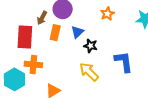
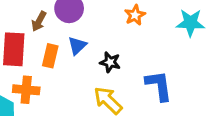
blue triangle: (77, 32) -> (77, 46), moved
orange rectangle: (55, 33) -> (50, 56), moved

